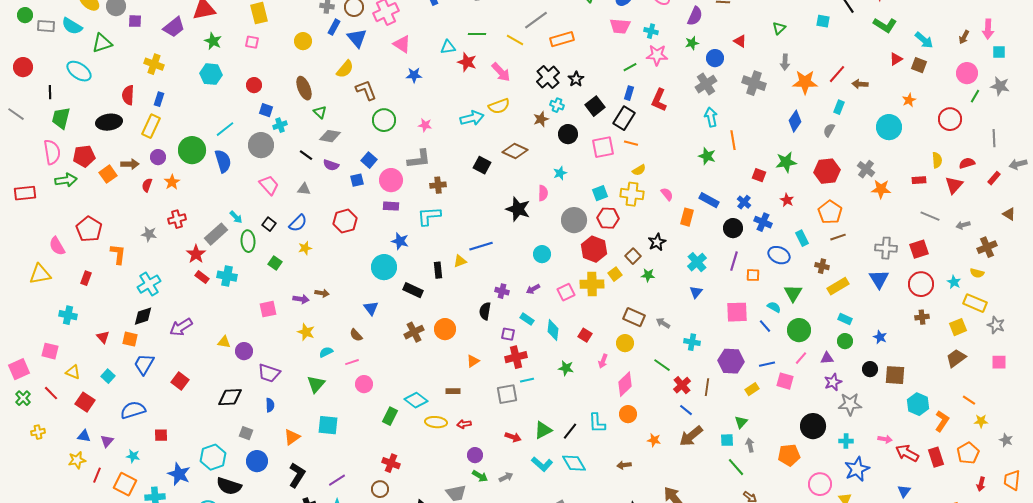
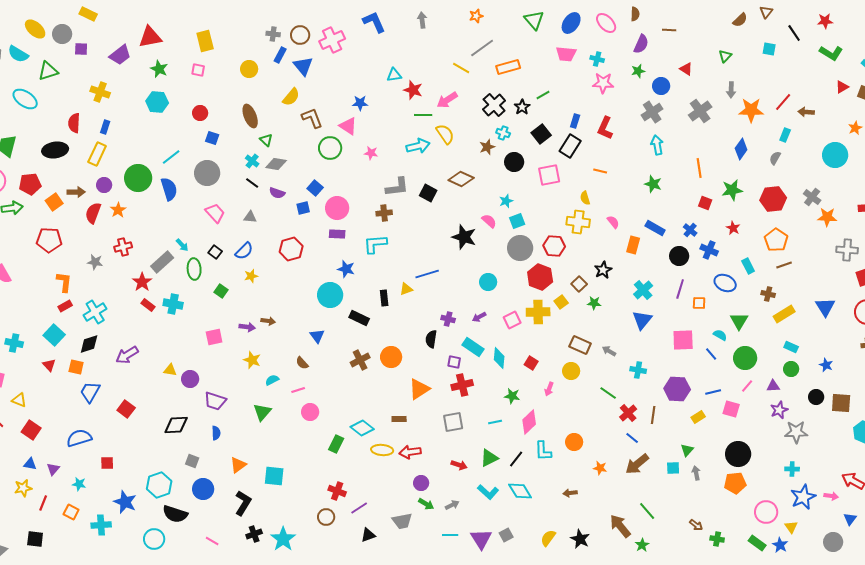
green line: (477, 34) -> (423, 115), moved
pink triangle: (402, 44) -> (348, 126), moved
green line: (630, 67) -> (543, 95), moved
pink arrow: (501, 72) -> (447, 100), turned 100
gray cross: (754, 83) -> (700, 111), turned 35
yellow semicircle: (499, 106) -> (445, 134), turned -105
cyan cross: (280, 125) -> (252, 161), moved, turned -32
orange line: (733, 140) -> (699, 168), moved
orange line: (631, 143) -> (600, 171), moved
gray L-shape: (419, 159) -> (397, 187), moved
yellow semicircle: (639, 170) -> (585, 198), turned 104
red semicircle: (147, 185) -> (93, 213), size x1.5
pink semicircle: (543, 193) -> (489, 221), turned -49
cyan square: (600, 193) -> (517, 221), moved
red pentagon: (89, 229) -> (49, 240), moved, turned -30
gray cross: (886, 248) -> (847, 250), moved
red rectangle: (86, 278) -> (65, 306), moved, turned 40
blue triangle: (696, 292) -> (642, 320), size x1.5
cyan rectangle: (527, 319) -> (473, 347), size x1.5
orange triangle: (473, 361) -> (419, 389), size x1.6
cyan square: (108, 376) -> (54, 335), moved, size x1.5
cyan line: (527, 380) -> (495, 422), moved
pink diamond: (625, 384) -> (529, 422), moved
red arrow: (464, 424) -> (410, 452), size x1.5
cyan square: (328, 425) -> (274, 476), moved
black circle: (813, 426) -> (738, 454), moved
pink arrow: (885, 439) -> (831, 496), moved
green line: (736, 467) -> (647, 511), moved
purple line: (337, 480) -> (359, 508), moved
orange square: (125, 484) -> (71, 512), size x0.7

